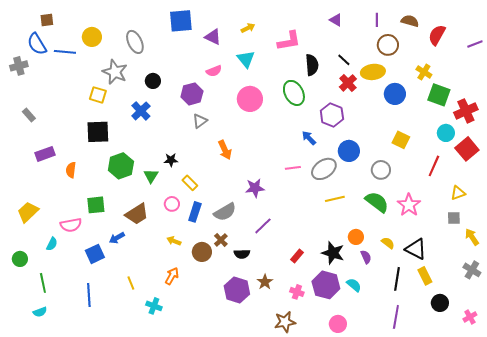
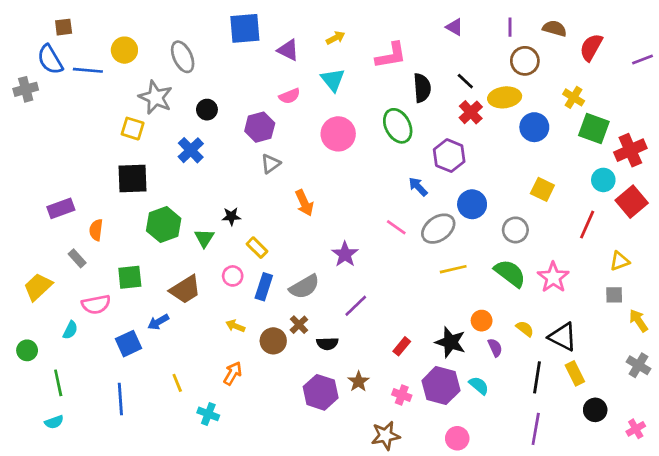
gray rectangle: (29, 115) -> (77, 258), moved
pink line: (293, 168) -> (396, 227), turned 42
purple star: (255, 188) -> (345, 254), turned -30

